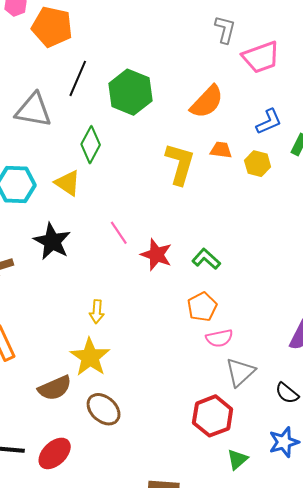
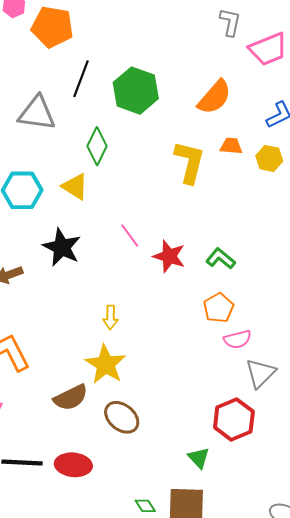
red ellipse: (55, 453) -> (73, 465), turned 52
green triangle: (237, 459) -> (199, 458), moved, turned -30

